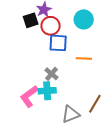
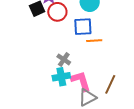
blue square: (58, 43) -> (83, 27), moved
pink L-shape: (29, 96) -> (81, 81), moved, turned 115

